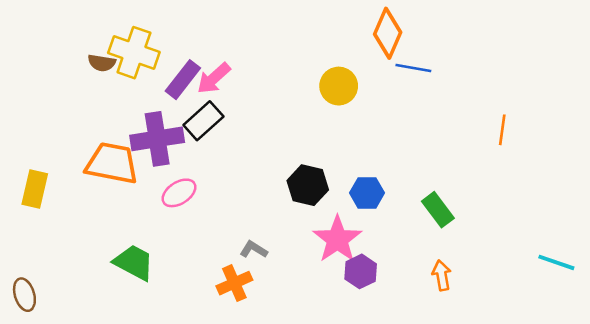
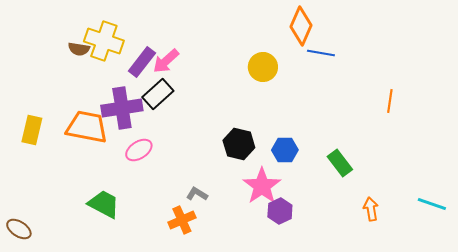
yellow rectangle: (35, 189) -> (32, 130), moved
orange arrow: (442, 275) -> (371, 209), moved
brown ellipse: (24, 295) -> (19, 229), turned -40

